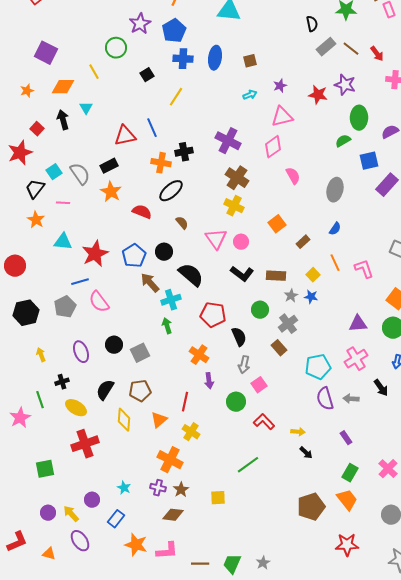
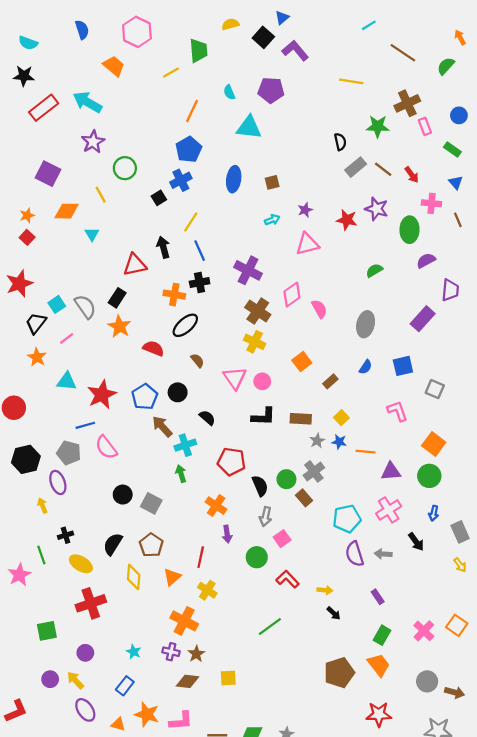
purple star: (140, 24) -> (93, 142), moved
blue cross: (183, 59) -> (181, 180), moved, turned -30
green ellipse: (359, 118) -> (410, 230), moved
black arrow: (63, 120) -> (163, 247), moved
blue line: (152, 128) -> (200, 251), moved
red square: (37, 129) -> (27, 237), moved
pink diamond: (273, 147) -> (292, 295), moved
blue square: (369, 161) -> (403, 366), moved
black rectangle: (109, 166) -> (117, 298), turned -30
pink line: (63, 203) -> (67, 338), turned -40
orange line: (335, 263) -> (366, 452), moved, turned -60
black L-shape: (242, 274) -> (263, 417), turned -35
black semicircle: (191, 275) -> (207, 418), size x0.6
gray pentagon: (65, 307) -> (69, 453), turned -30
green circle: (260, 310) -> (286, 479), moved
purple ellipse: (81, 352) -> (58, 482), moved
gray square: (140, 353) -> (151, 503), turned -36
brown pentagon: (140, 391) -> (151, 545), turned -30
yellow square: (218, 498) -> (228, 678), moved
purple circle: (92, 500) -> (85, 653), moved
orange triangle: (49, 554) -> (118, 724), moved

